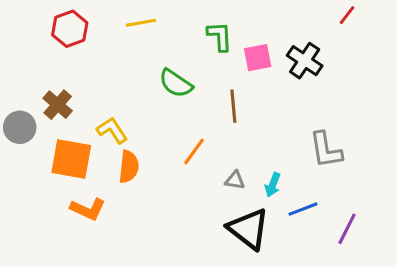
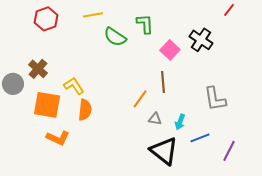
pink square: (258, 58) -> (170, 50), moved, turned -36
green semicircle: (176, 83) -> (115, 37), moved
brown line: (233, 106) -> (163, 82), moved
orange line: (194, 152) -> (140, 99), moved

